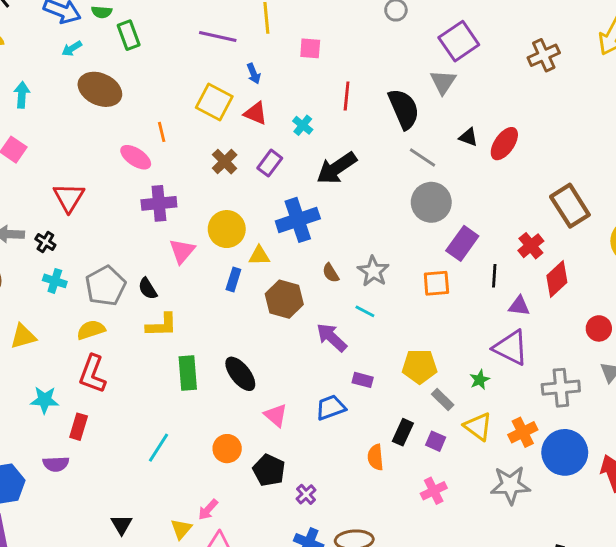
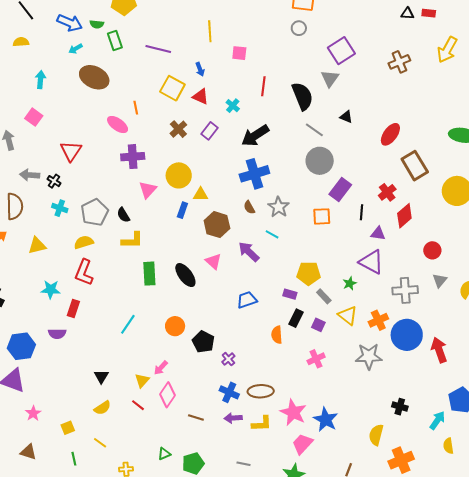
purple line: (218, 36) -> (158, 49), moved
red ellipse: (504, 144) -> (390, 134), moved
blue cross: (298, 220) -> (254, 174), moved
purple rectangle: (363, 380) -> (290, 294), moved
pink triangle: (276, 415) -> (213, 261), moved

